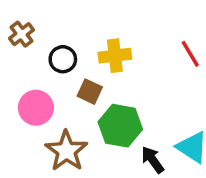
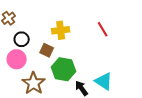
black circle: (63, 59) -> (22, 39), moved

